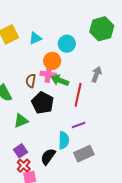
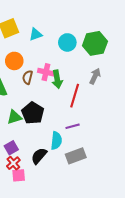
green hexagon: (102, 29) -> (95, 43), moved
orange circle: (52, 61) -> (14, 61), moved
green arrow: (60, 80) -> (57, 79), turned -126
black pentagon: (43, 103) -> (33, 113), moved

